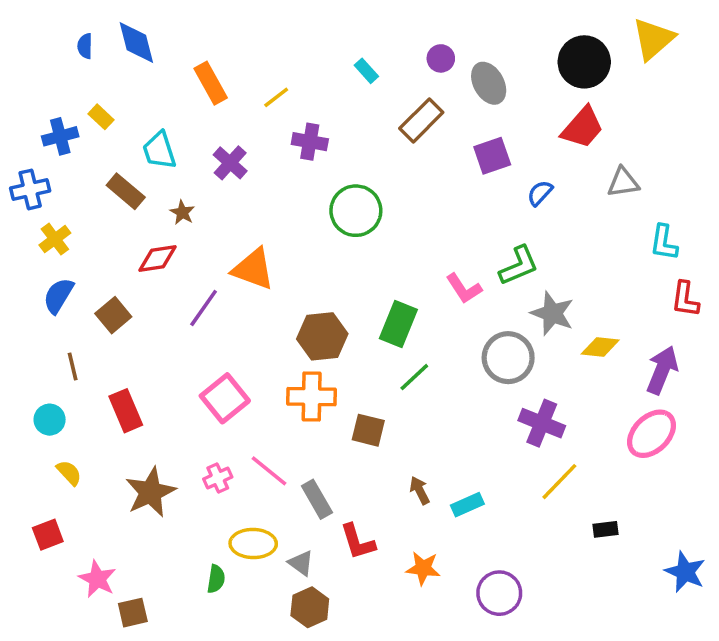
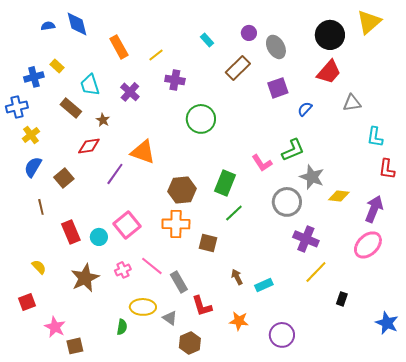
blue semicircle: (85, 46) -> (48, 26), turned 80
cyan circle: (50, 420) -> (99, 237), moved
black rectangle: (605, 529) -> (342, 299), turned -64
brown hexagon: (310, 607) -> (190, 343), moved

